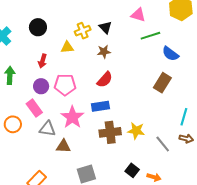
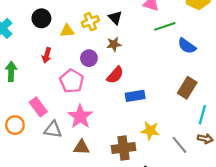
yellow triangle: (67, 47) -> (67, 31), moved
brown rectangle: (162, 83) -> (187, 88), moved
pink pentagon: (65, 85) -> (72, 81), turned 30
purple circle: (41, 86) -> (89, 58), moved
blue rectangle: (100, 106) -> (135, 96), moved
brown cross: (110, 132) -> (123, 148), moved
brown triangle: (63, 146) -> (81, 147), moved

